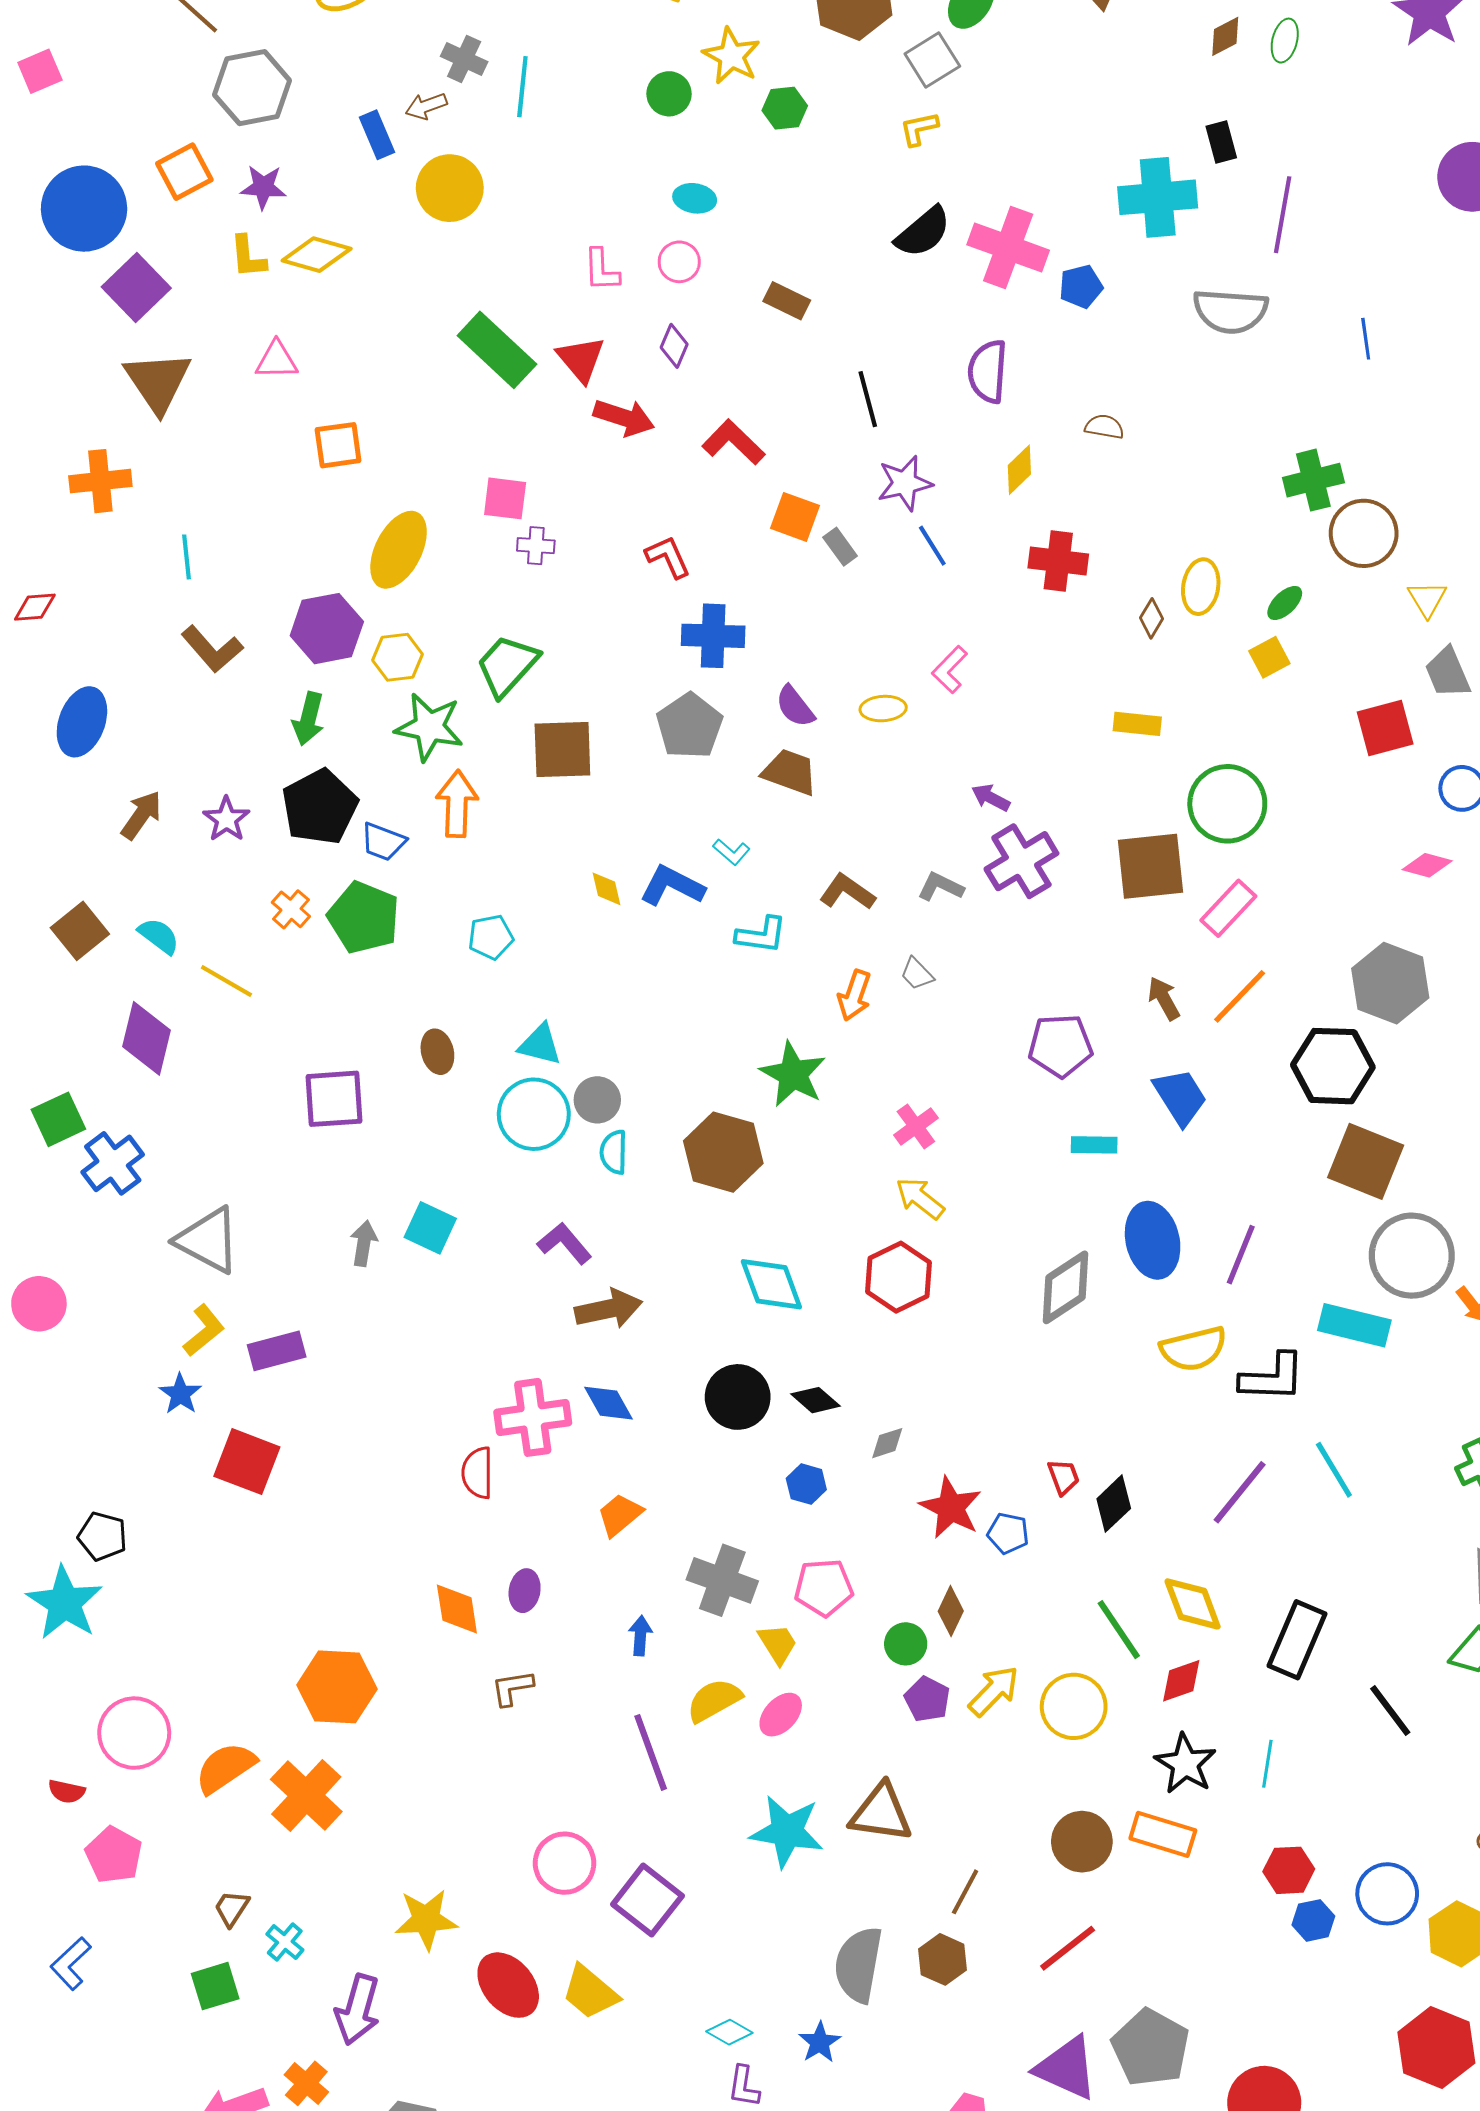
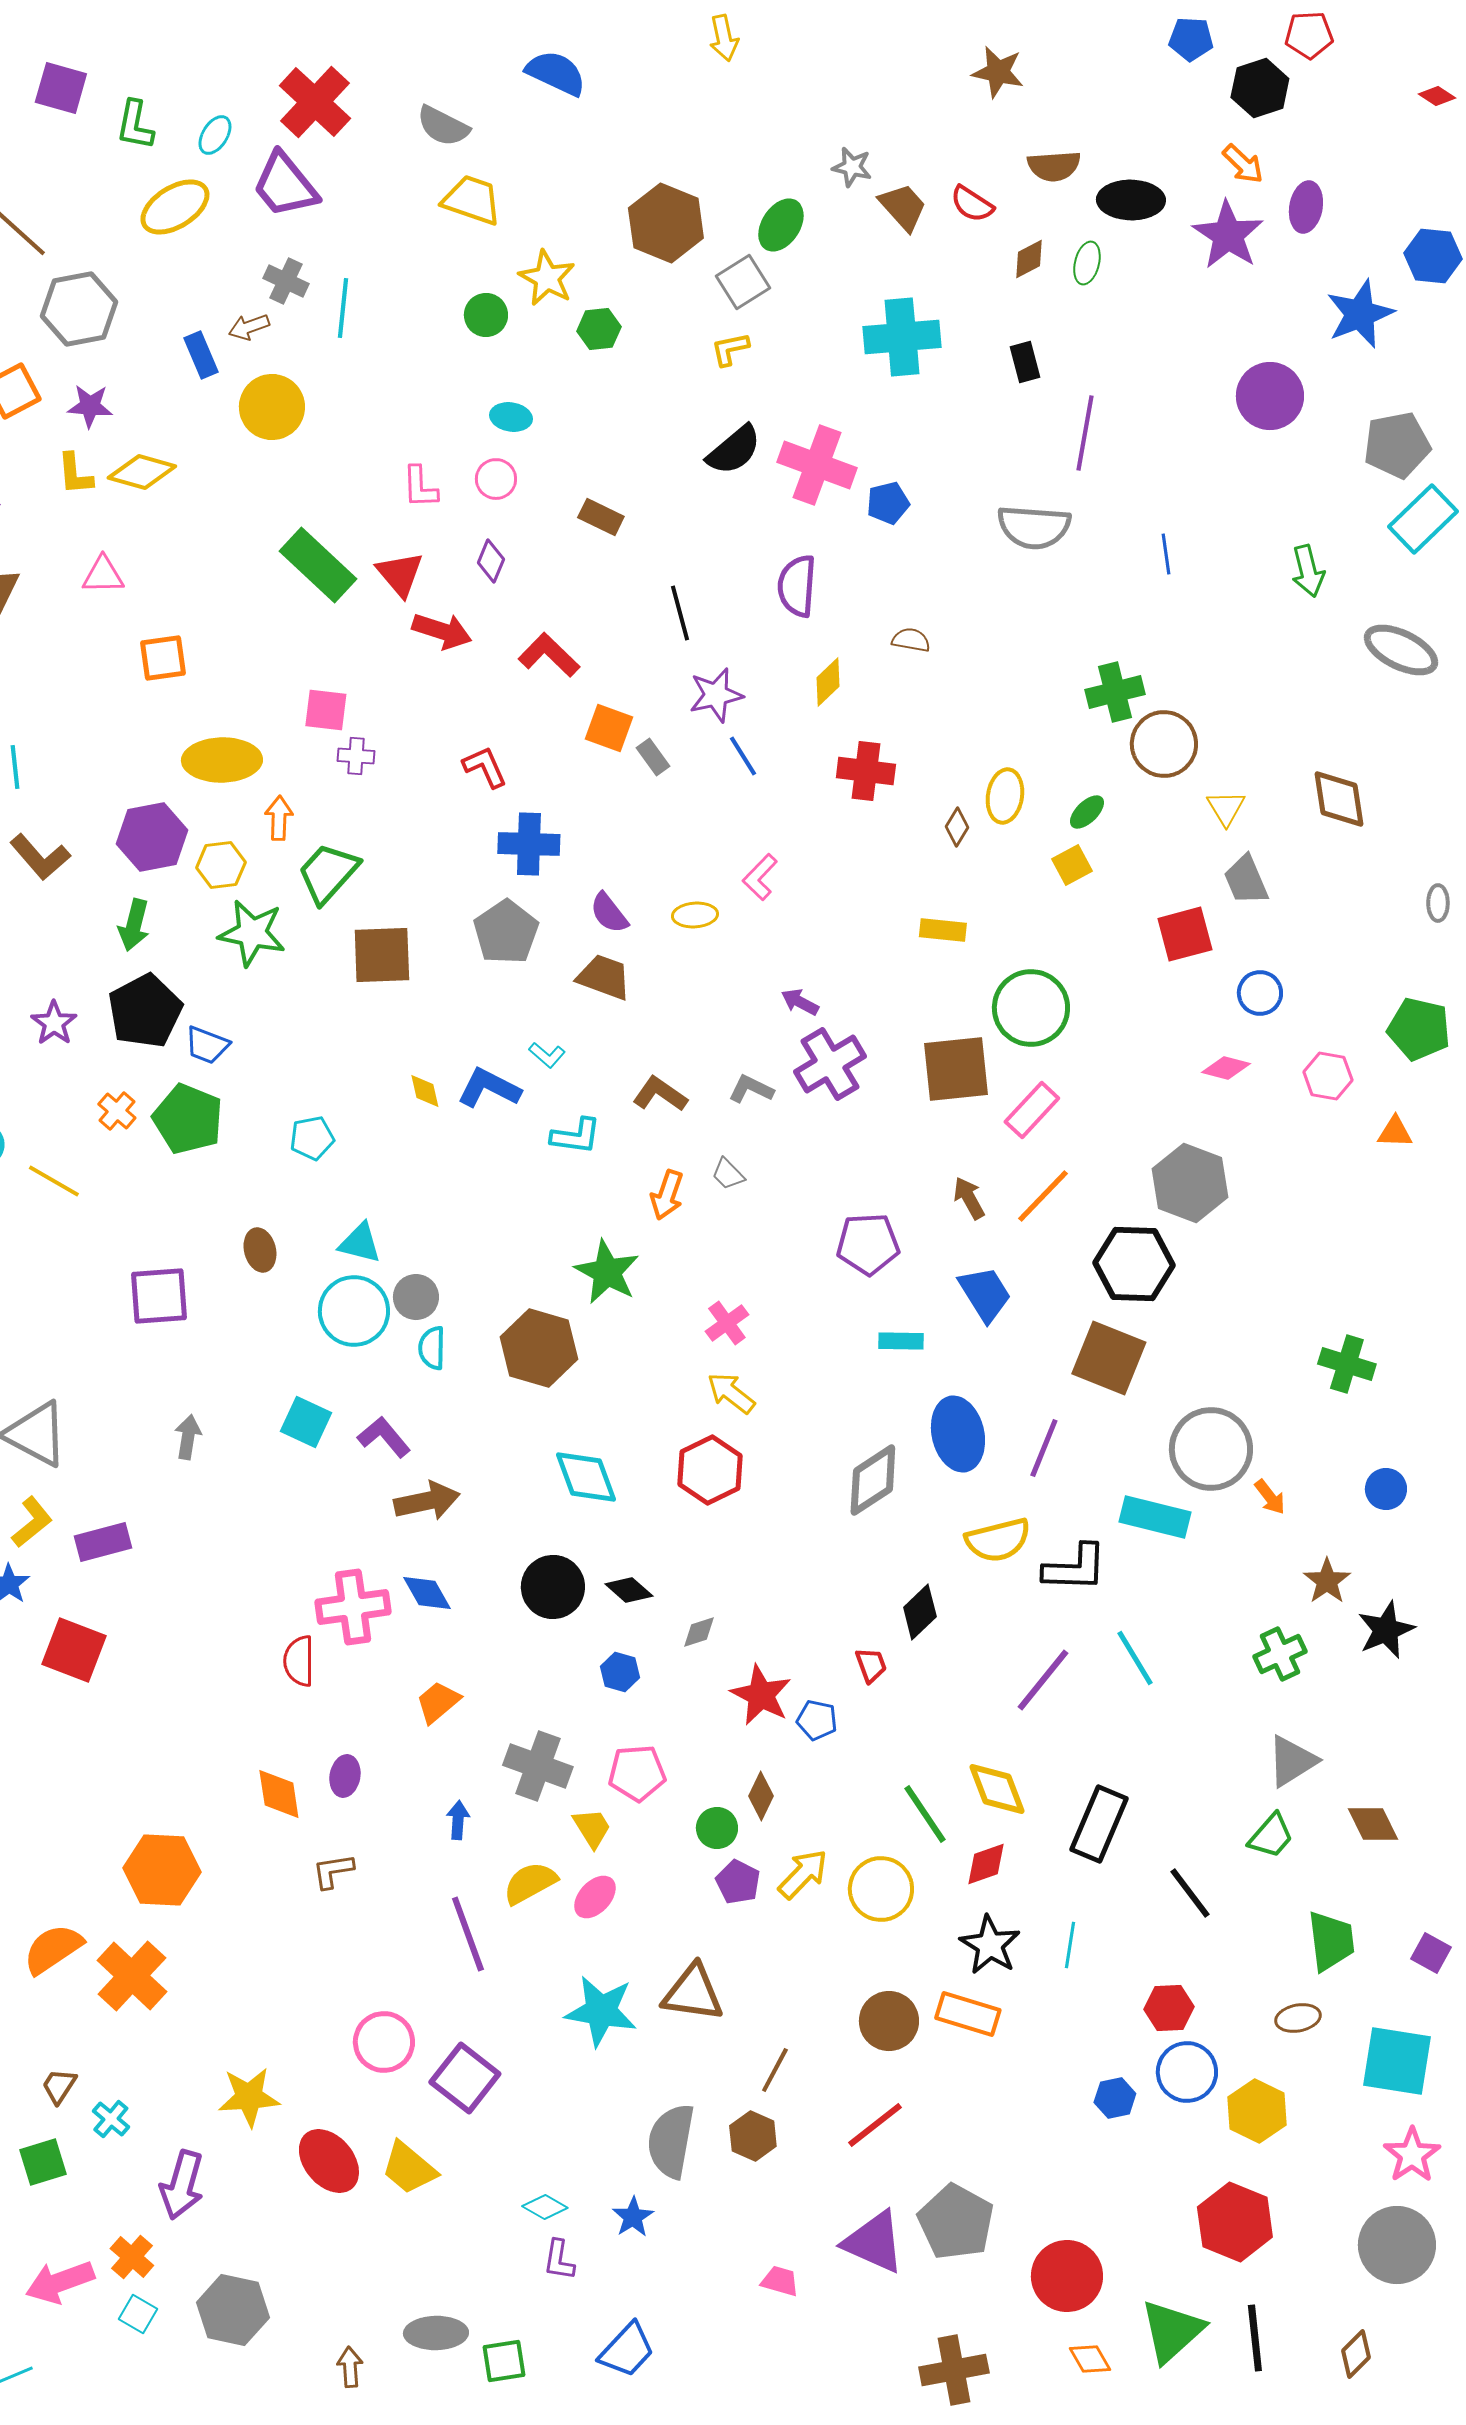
cyan cross: (1158, 197) -> (902, 337), moved
yellow ellipse: (399, 550) -> (222, 760), turned 62
orange arrow: (457, 804) -> (279, 818), moved, size x0.7
brown square: (1366, 1161) -> (1109, 1358), moved
cyan square: (430, 1228) -> (306, 1422), moved
black diamond: (1114, 1504) -> (920, 1612), moved
red hexagon: (1289, 1870) -> (1169, 2008), moved

